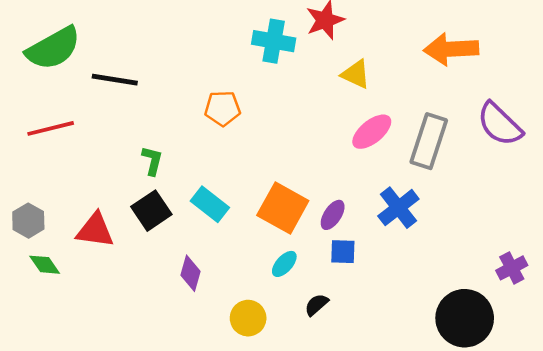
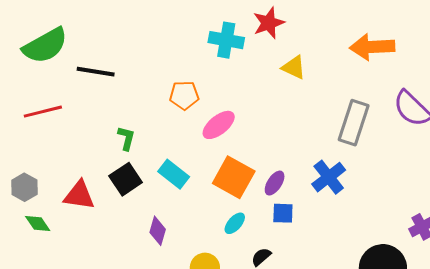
pink ellipse: (372, 132) -> (219, 125), moved

